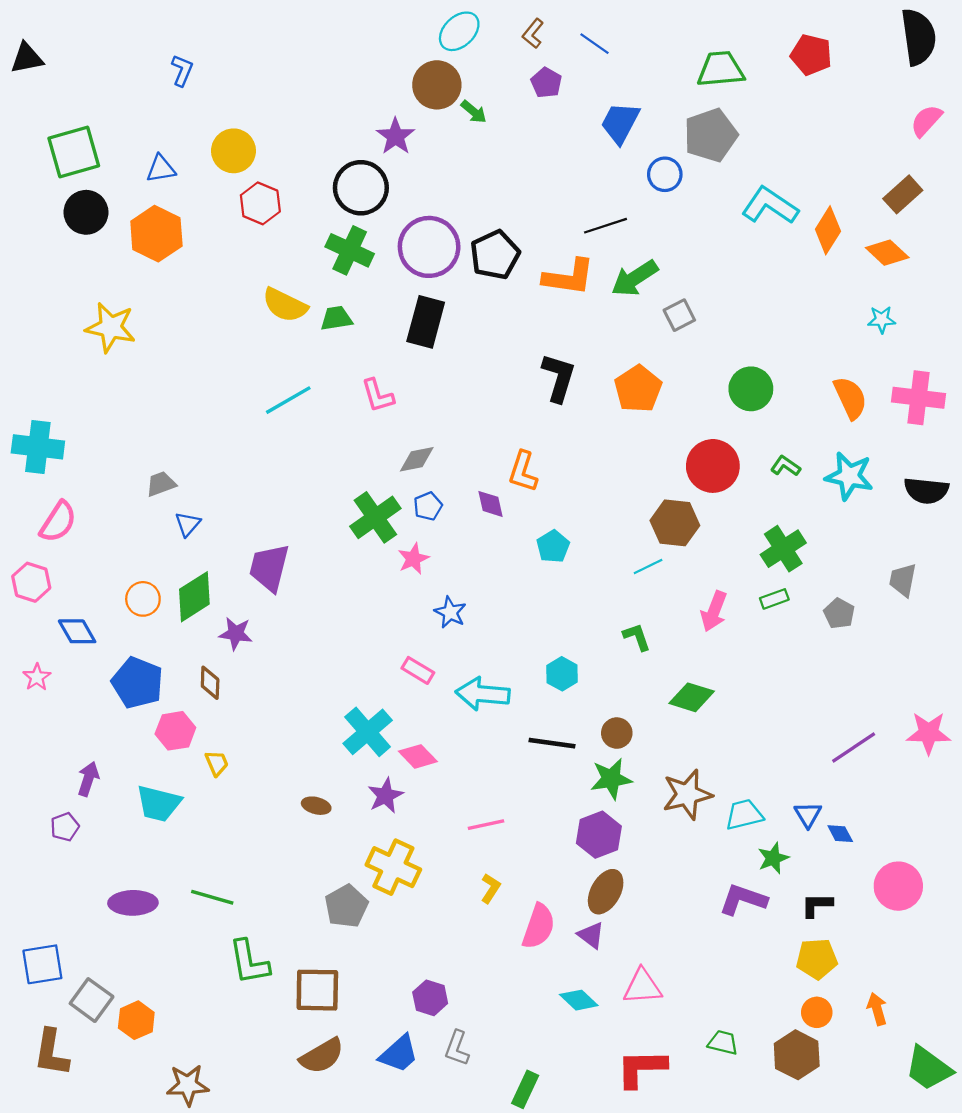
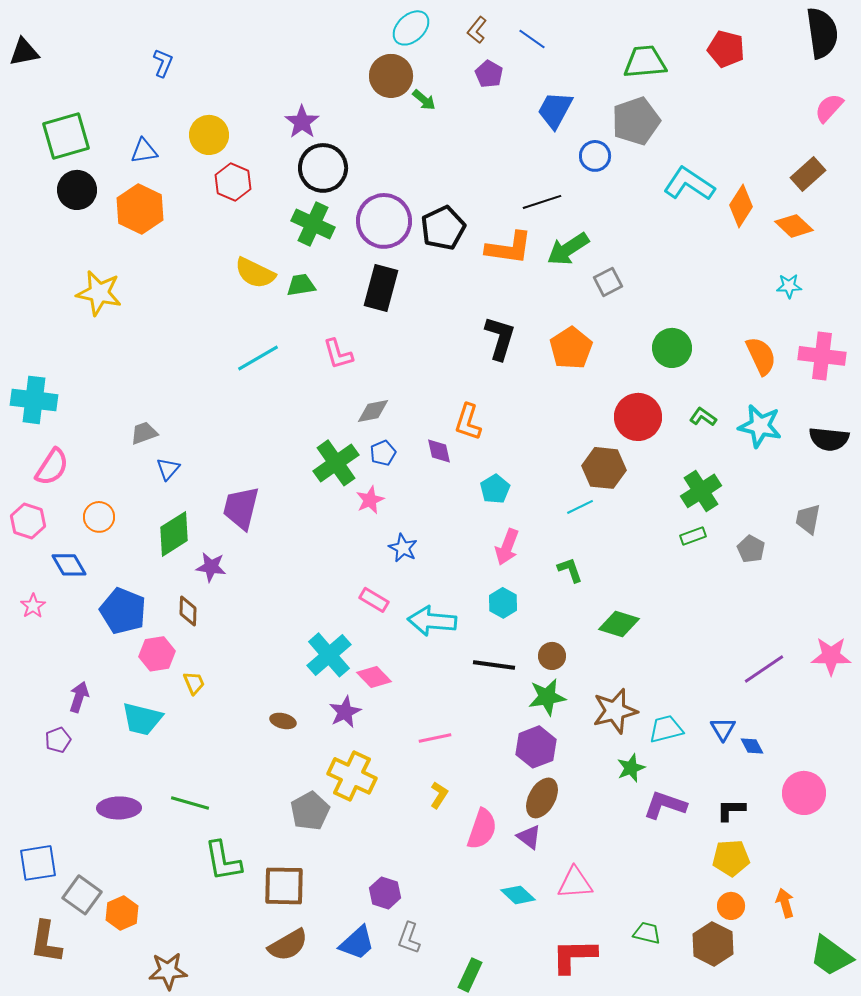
purple star: (396, 136) -> (302, 122), moved
orange circle: (143, 599) -> (99, 517), moved
pink arrow: (714, 611) -> (507, 547), moved
green star: (773, 858) -> (631, 768), moved

